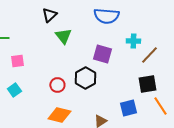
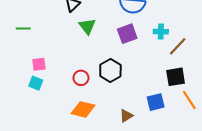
purple square: (102, 54) -> (127, 34), moved, turned -36
pink square: (17, 61) -> (39, 64), moved
cyan square: (14, 90) -> (36, 83), turned -32

